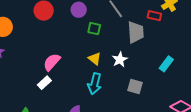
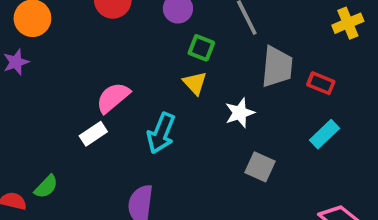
red rectangle: (154, 16) -> (321, 83), moved
yellow triangle: (95, 59) -> (195, 83), moved
cyan arrow: (95, 84) -> (161, 133), moved

